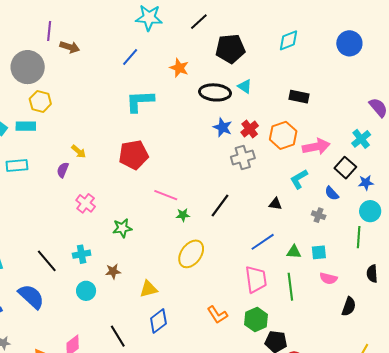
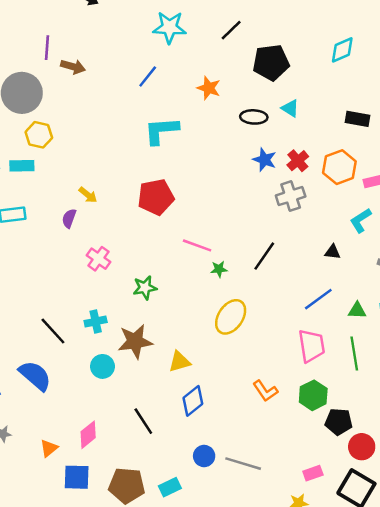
black ellipse: (215, 92) -> (254, 117), size x0.7
brown star: (113, 271) -> (135, 341), size x1.8

